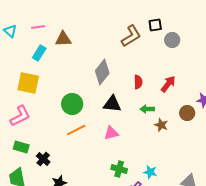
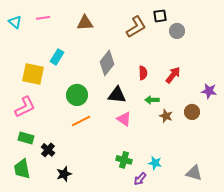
brown triangle: (63, 39) -> (85, 23), moved
cyan rectangle: (39, 53) -> (57, 57), moved
brown circle: (187, 113) -> (192, 112), moved
pink triangle: (111, 133) -> (124, 119), moved, turned 49

